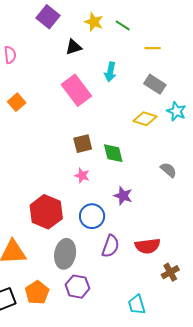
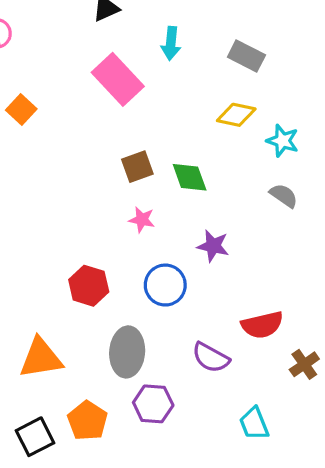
cyan star: (176, 111) -> (283, 141), moved
red hexagon: (46, 212) -> (89, 286), size x0.7
purple semicircle: (111, 246) -> (211, 358), moved, turned 105

